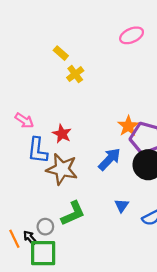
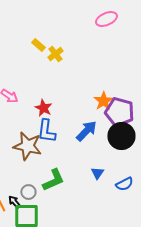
yellow rectangle: (61, 53) -> (38, 45), moved
blue L-shape: (38, 150) -> (46, 131), moved
brown star: (62, 169) -> (27, 146), moved

